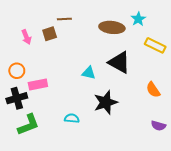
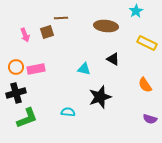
cyan star: (138, 19) -> (136, 11), moved
black triangle: (119, 62) -> (113, 59), size x0.6
pink rectangle: (38, 84) -> (36, 69), moved

